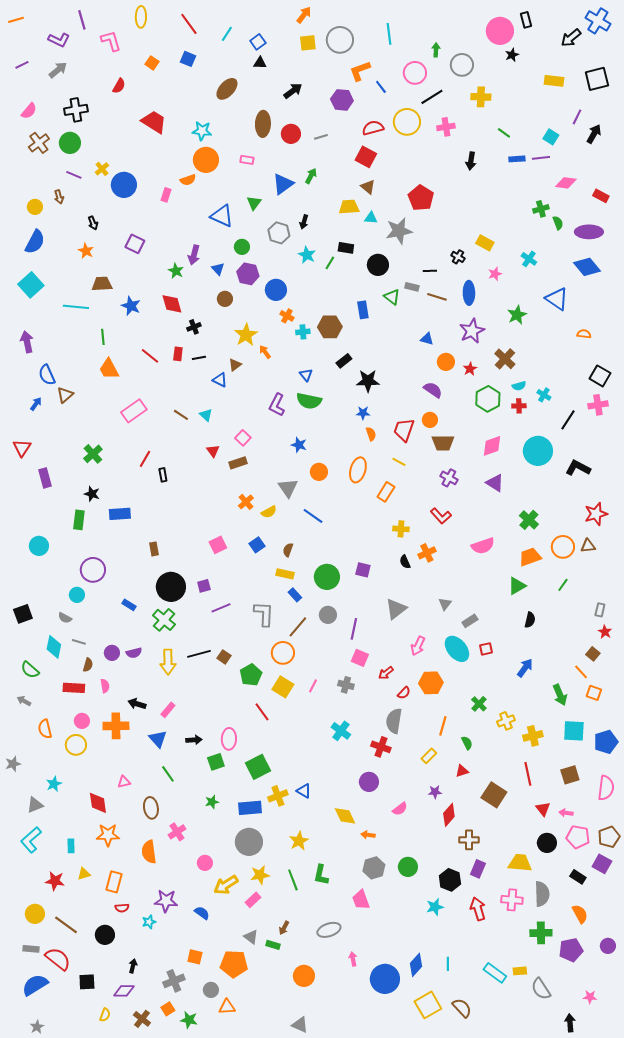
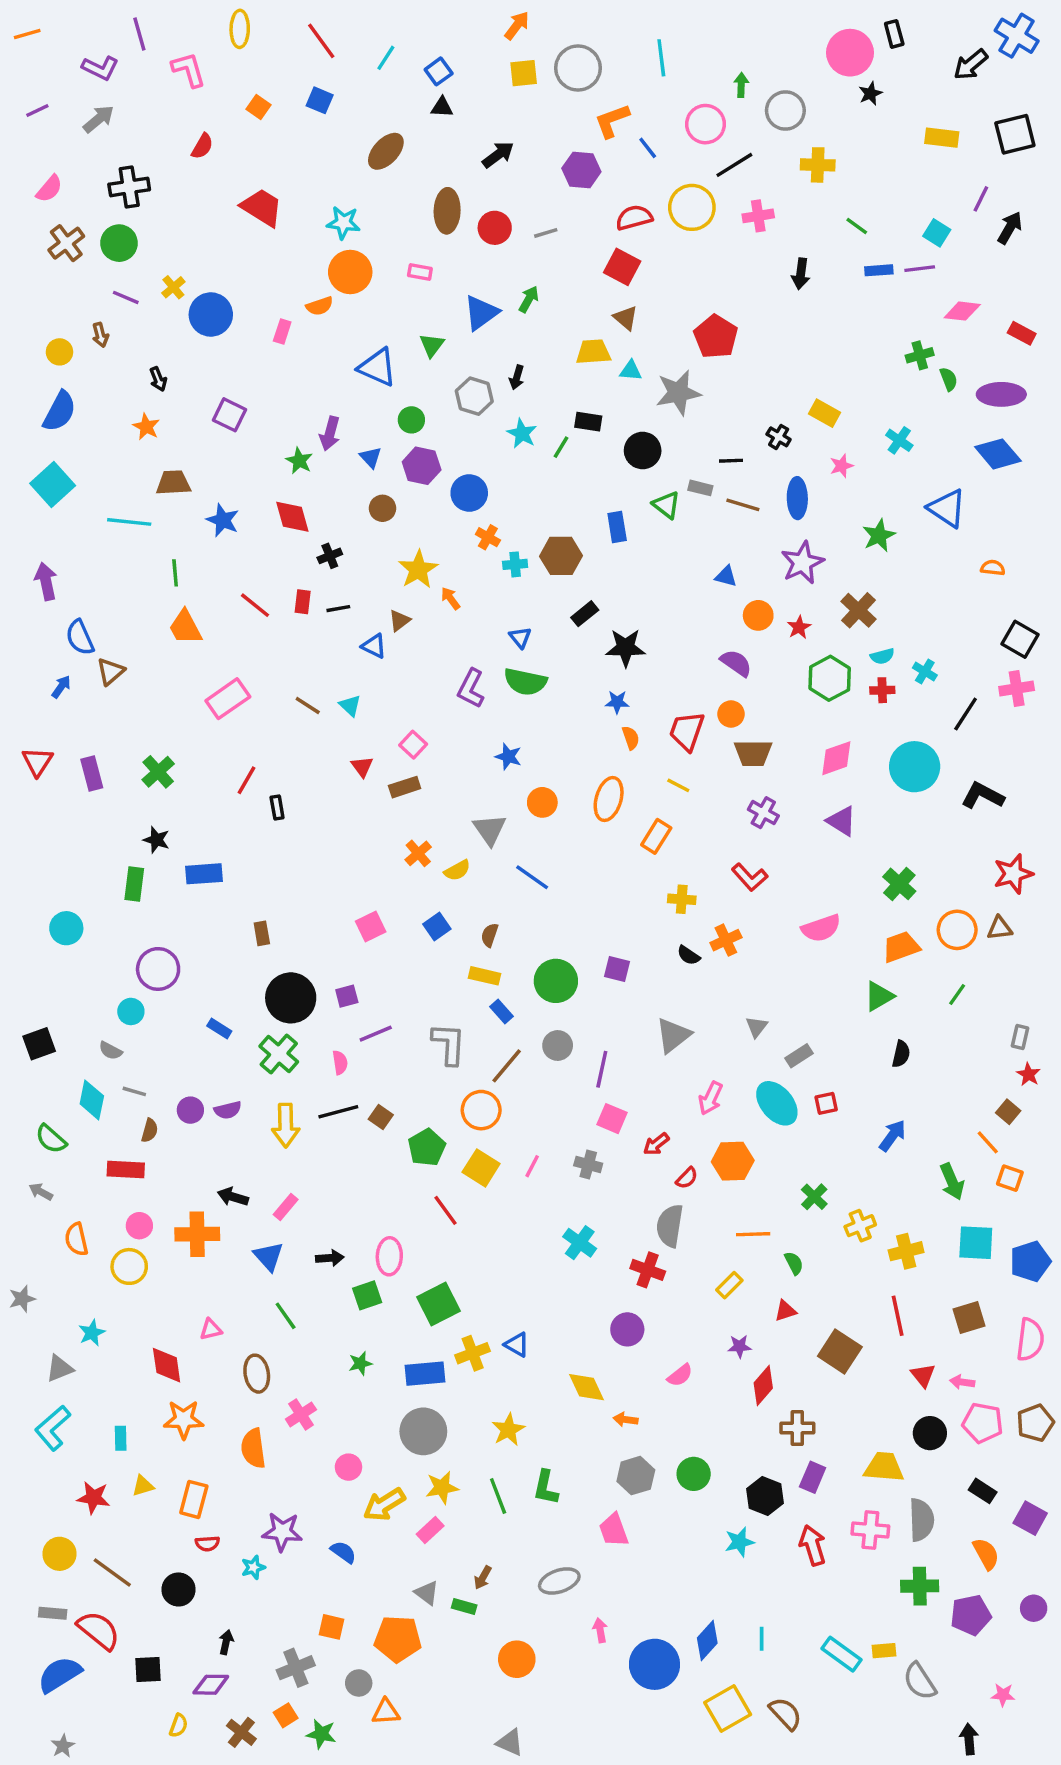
purple rectangle: (45, 478) -> (92, 773), moved
black semicircle: (405, 562) -> (688, 955), turned -32
pink semicircle: (105, 686) -> (340, 1062), moved
orange line: (443, 726) -> (753, 1234), turned 72
purple square: (602, 864) -> (1030, 1518), moved

